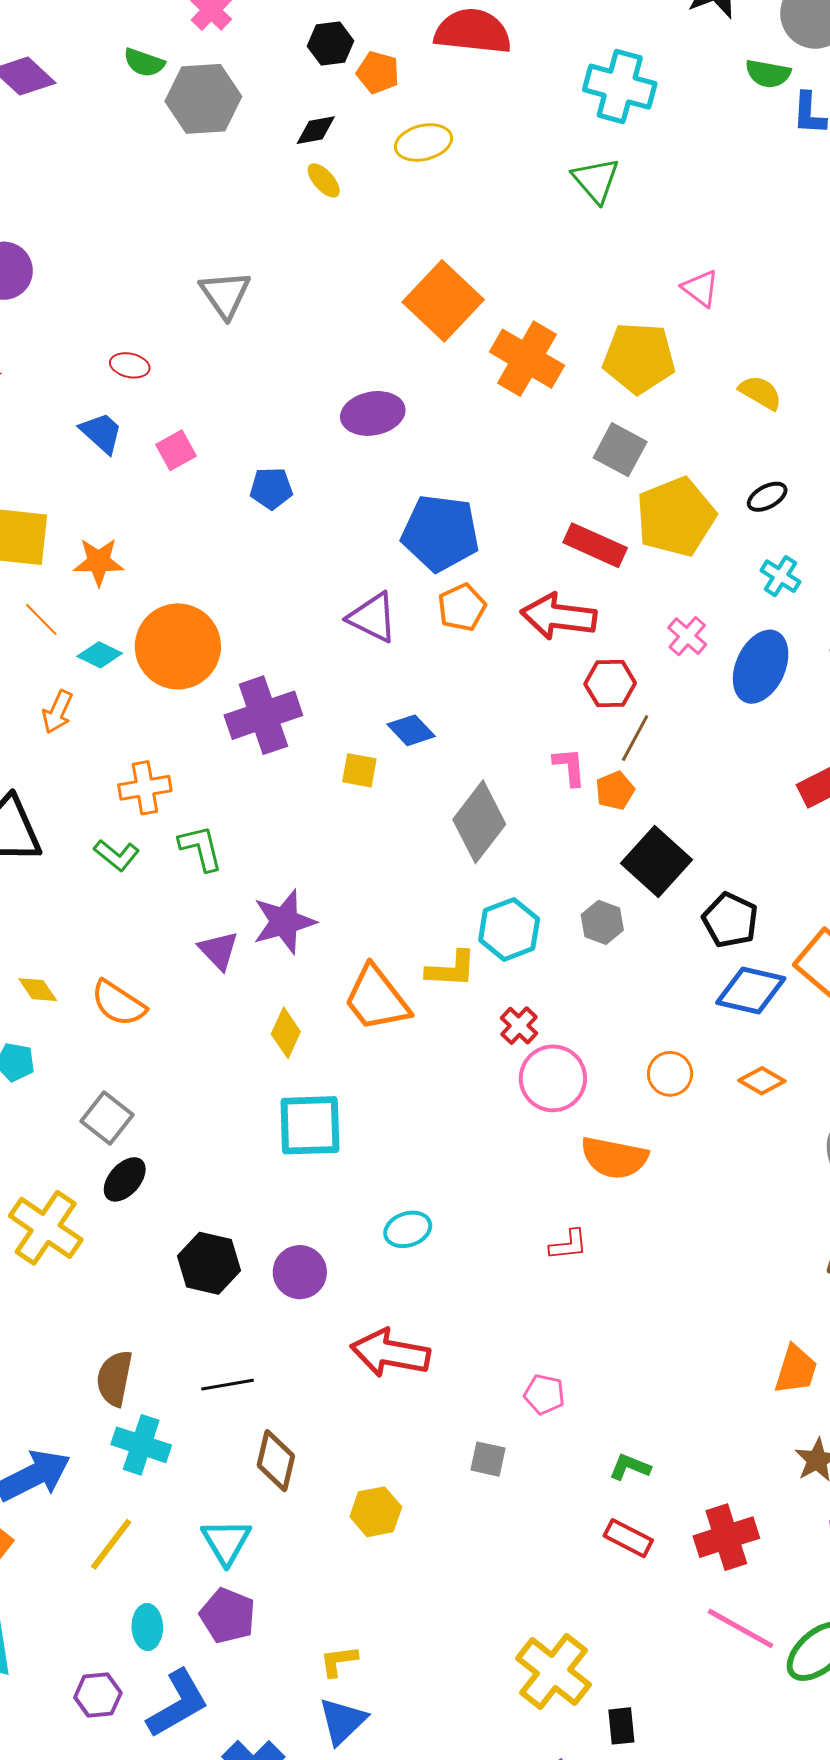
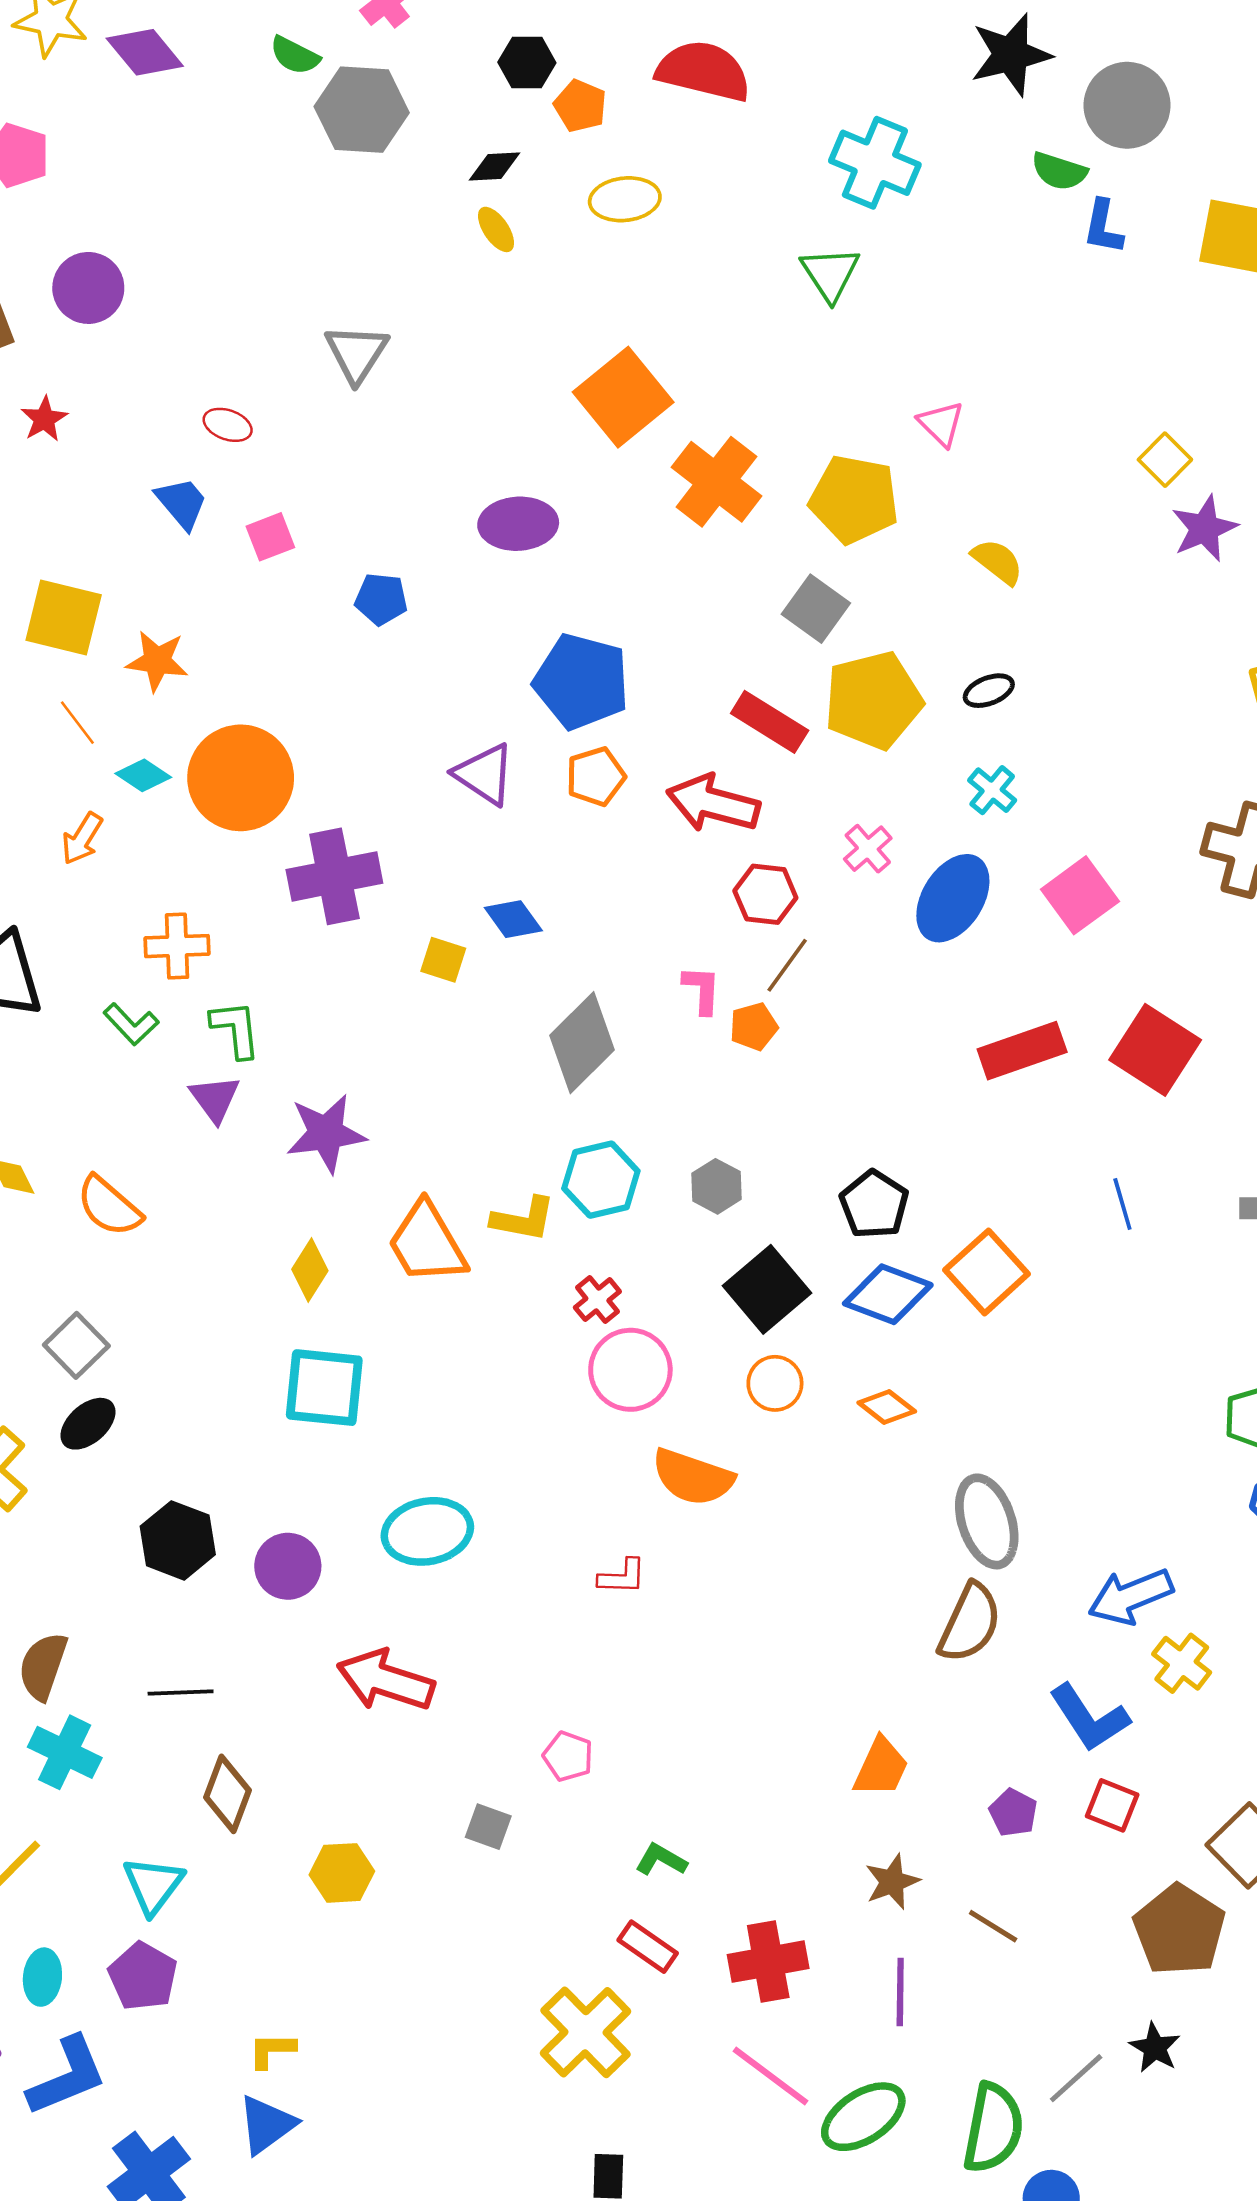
black square: (656, 862) -> (767, 1289), moved
purple triangle: (219, 950) -> (215, 1099), moved
cyan ellipse: (408, 1229) -> (427, 1531), size x1.5
yellow cross: (553, 1672) -> (586, 2032), moved

